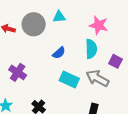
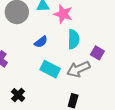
pink star: (99, 25) -> (63, 14), moved
gray arrow: (97, 78) -> (78, 69), turned -55

